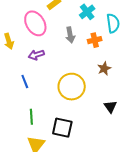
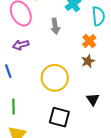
orange cross: (95, 40) -> (89, 41), moved, turned -32
black square: (62, 128) -> (59, 117), moved

